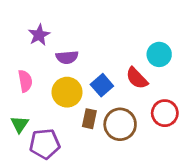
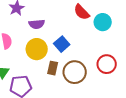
red semicircle: (137, 78) -> (82, 12), moved

